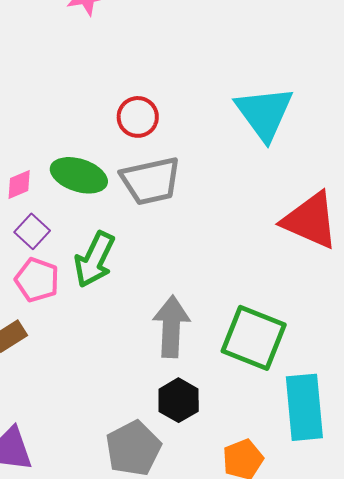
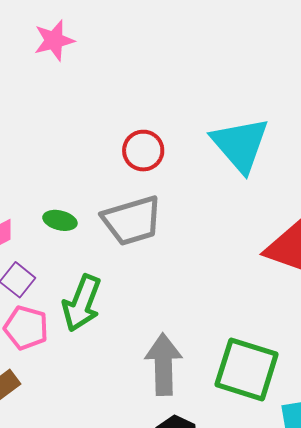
red circle: (138, 117) -> (143, 151), moved
green ellipse: (79, 175) -> (60, 220), size x0.6

